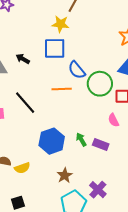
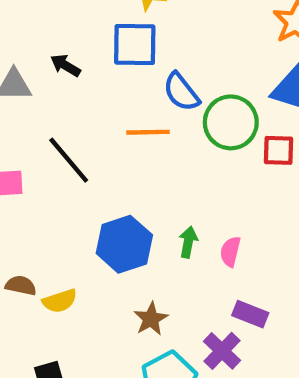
pink semicircle: (114, 120) -> (230, 252), moved, turned 40
green arrow: (81, 140) -> (188, 242), turned 40
purple rectangle: (101, 145) -> (250, 314), moved

